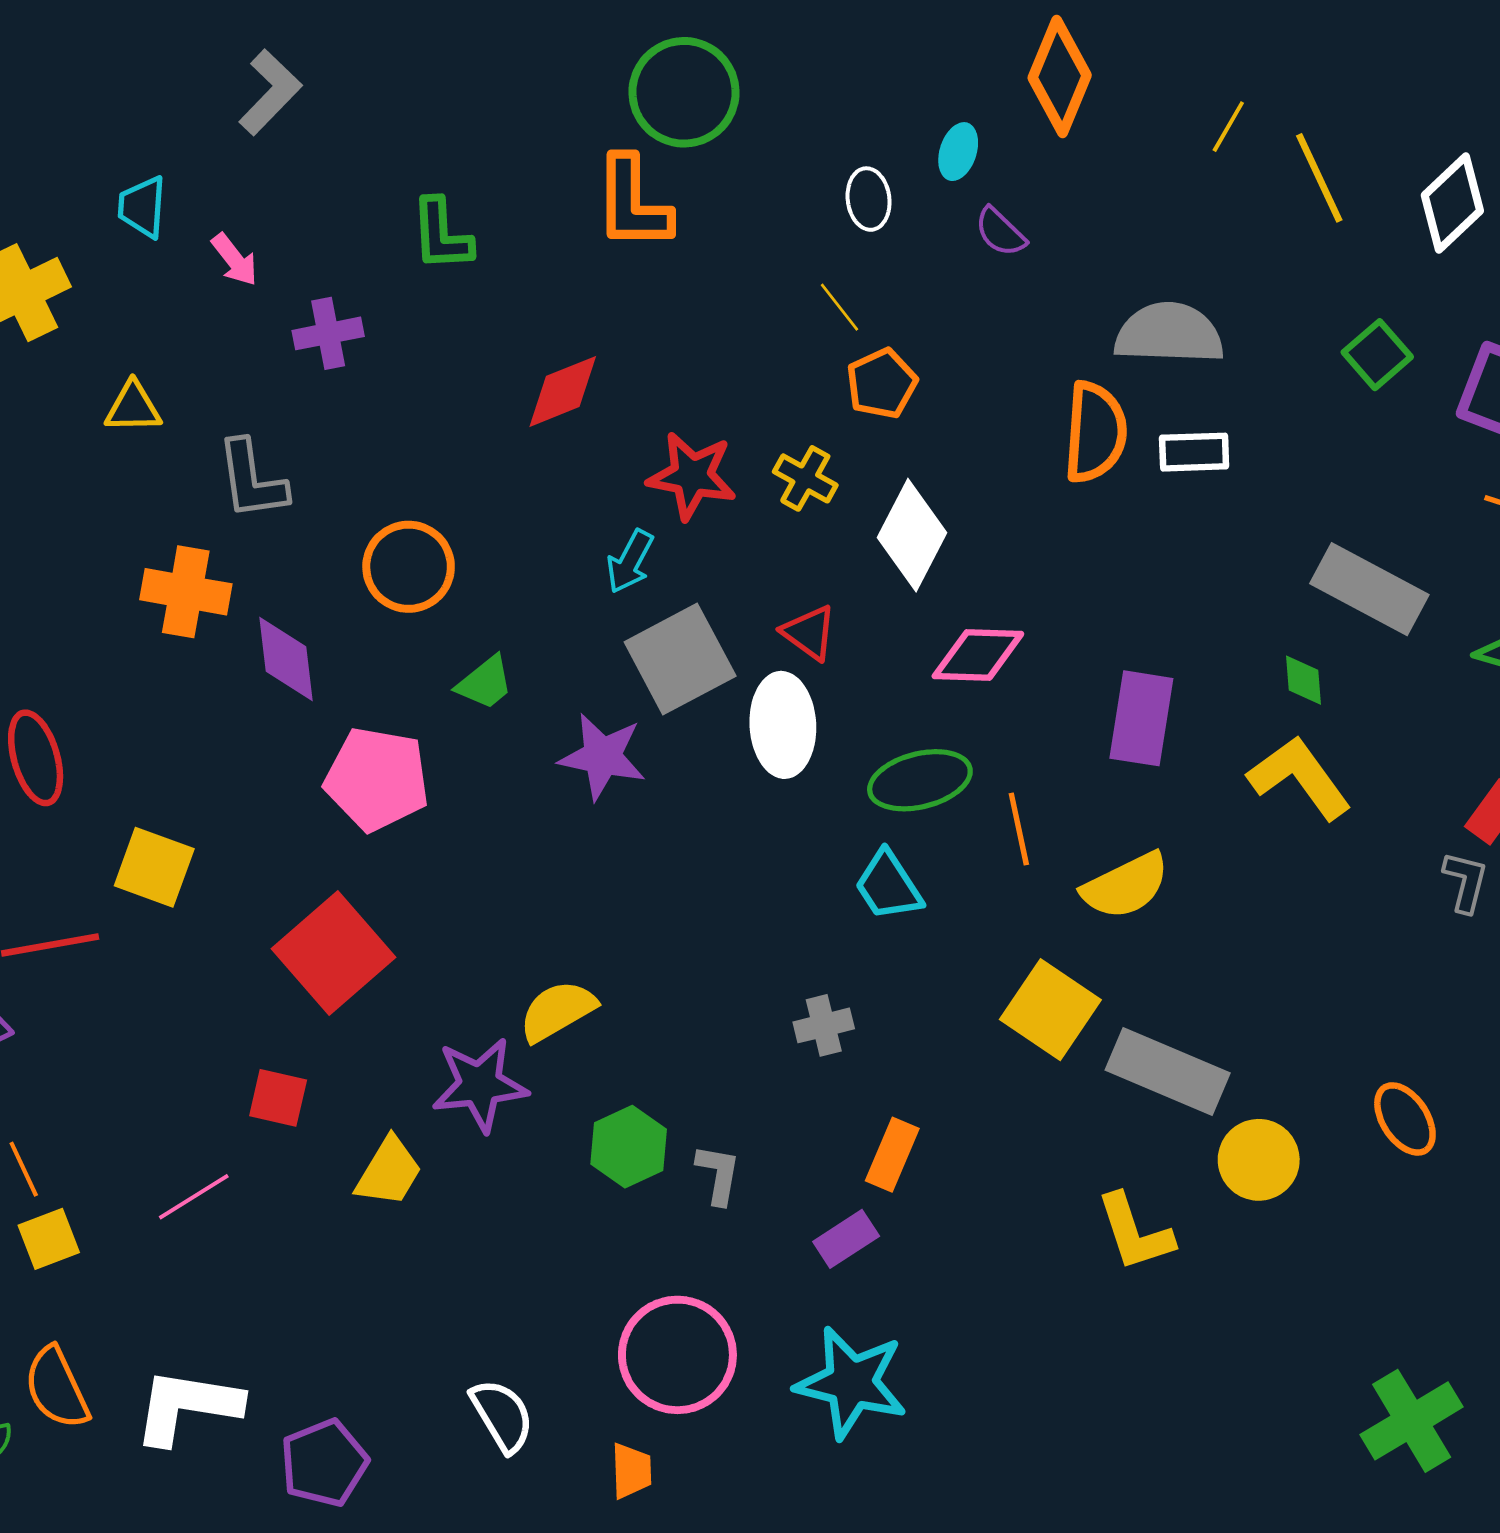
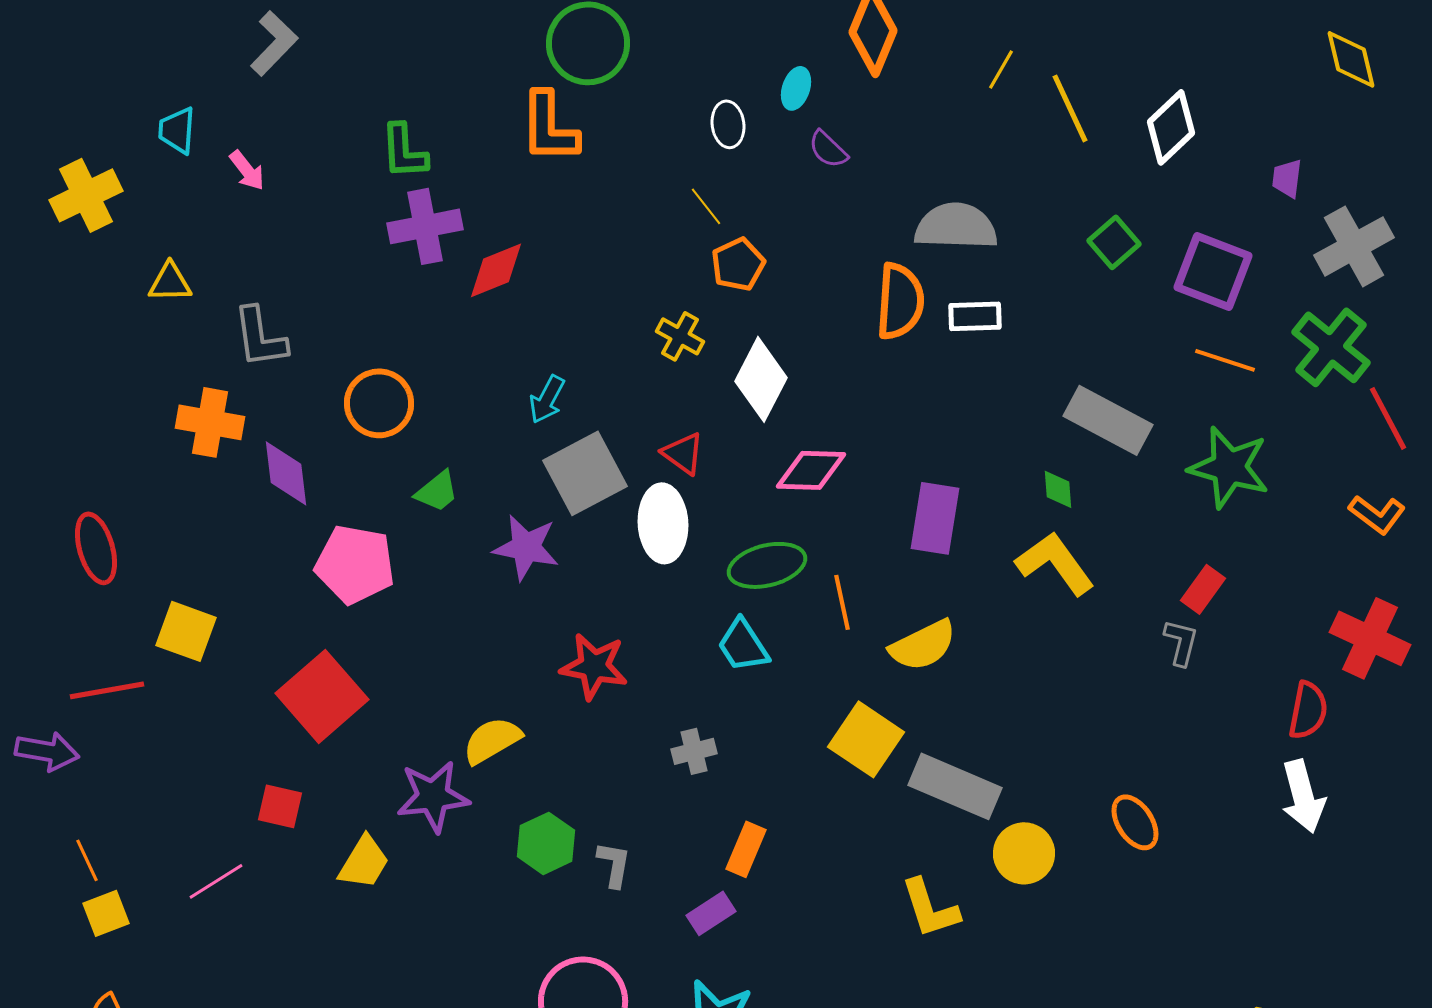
purple cross: (328, 333) -> (425, 226), moved, size x1.4
red star: (692, 476) -> (594, 666), moved

